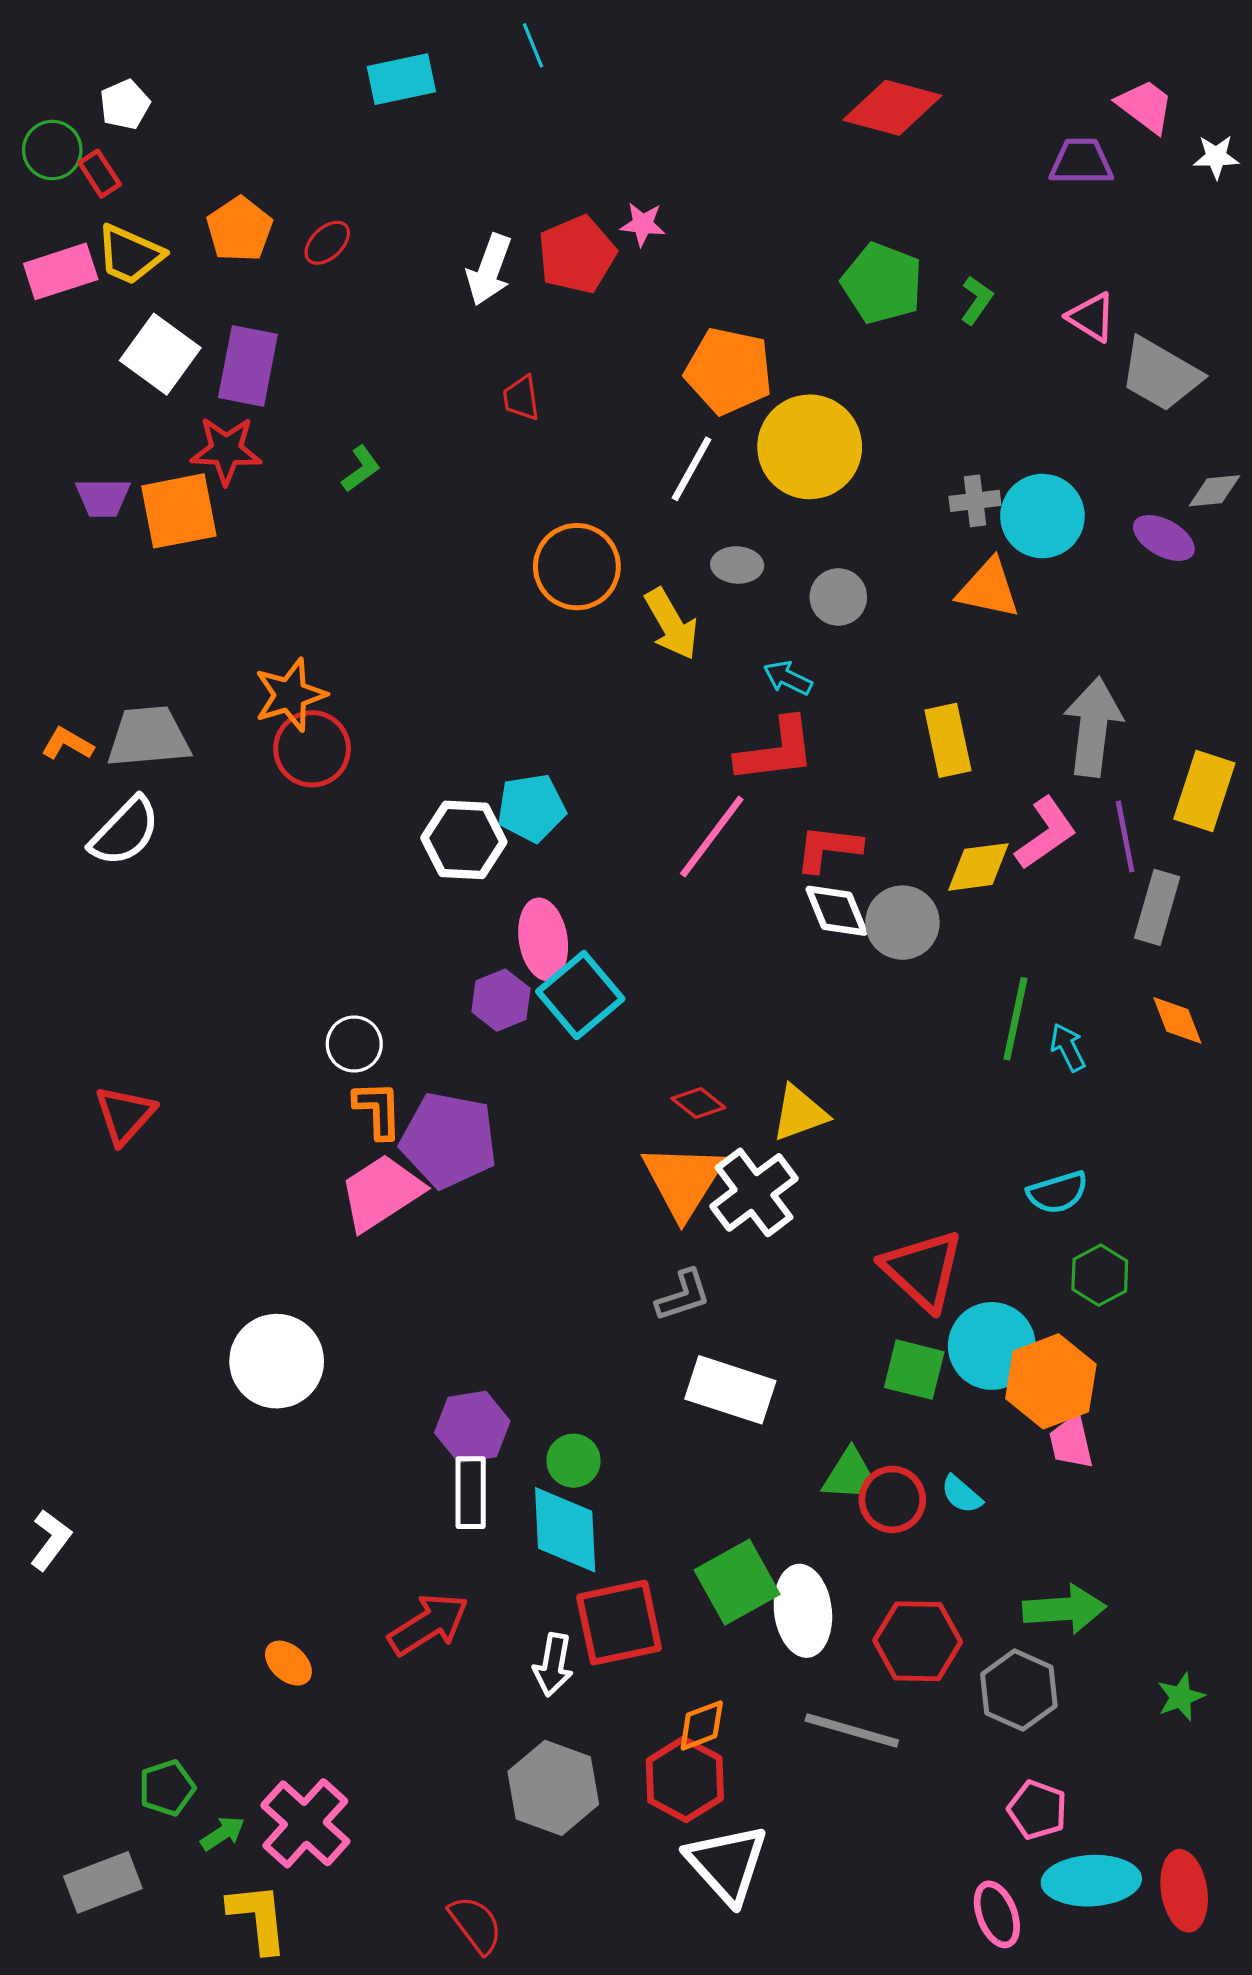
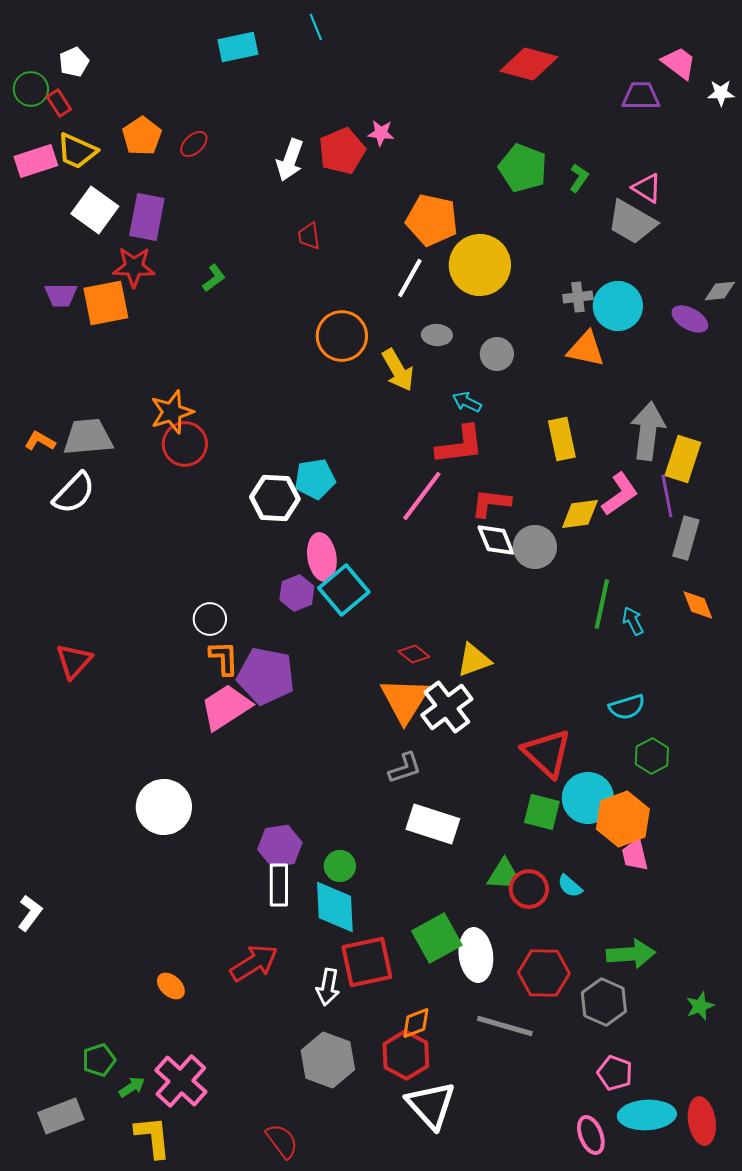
gray trapezoid: (1161, 374) -> (632, 222), moved
yellow rectangle: (1204, 791) -> (683, 459), moved

